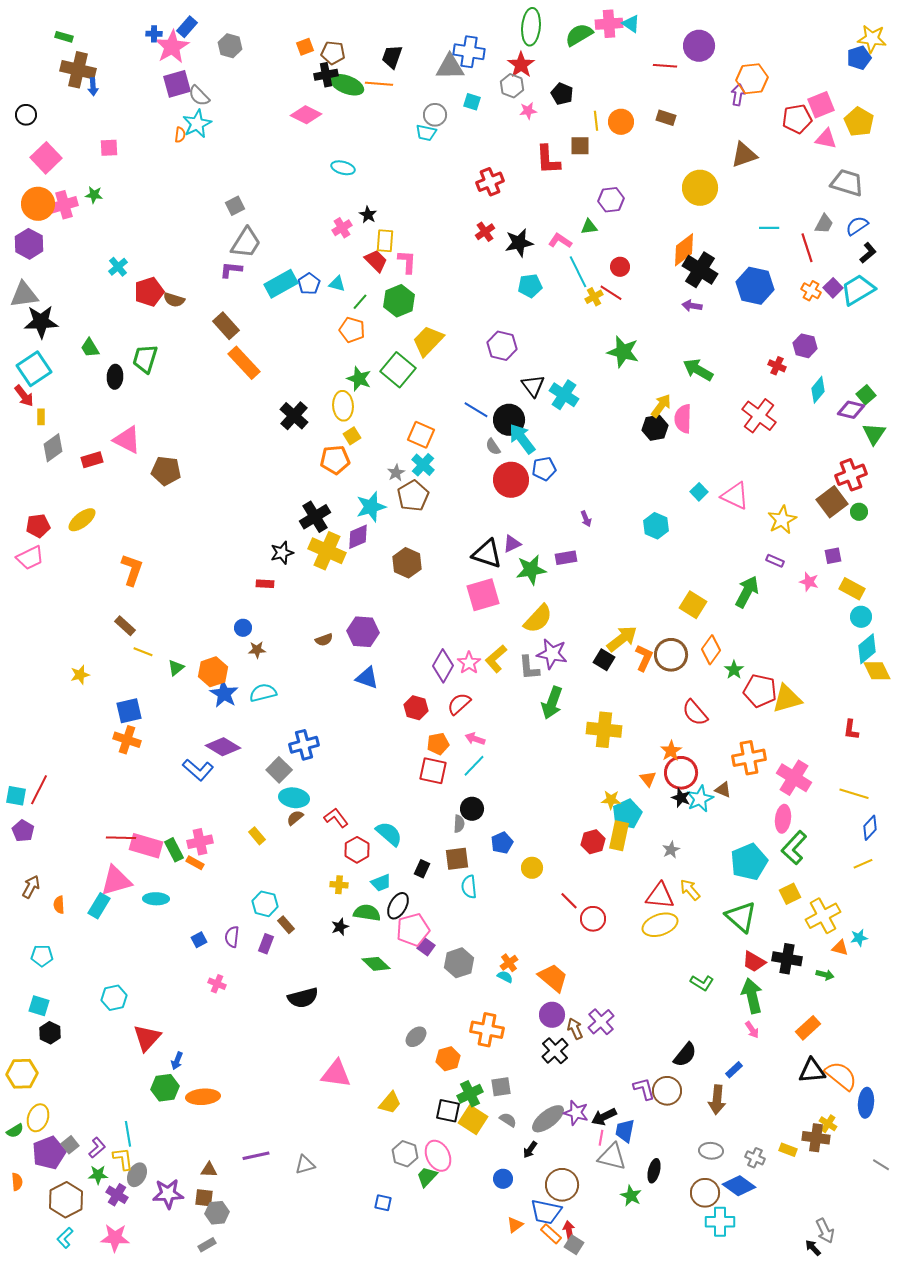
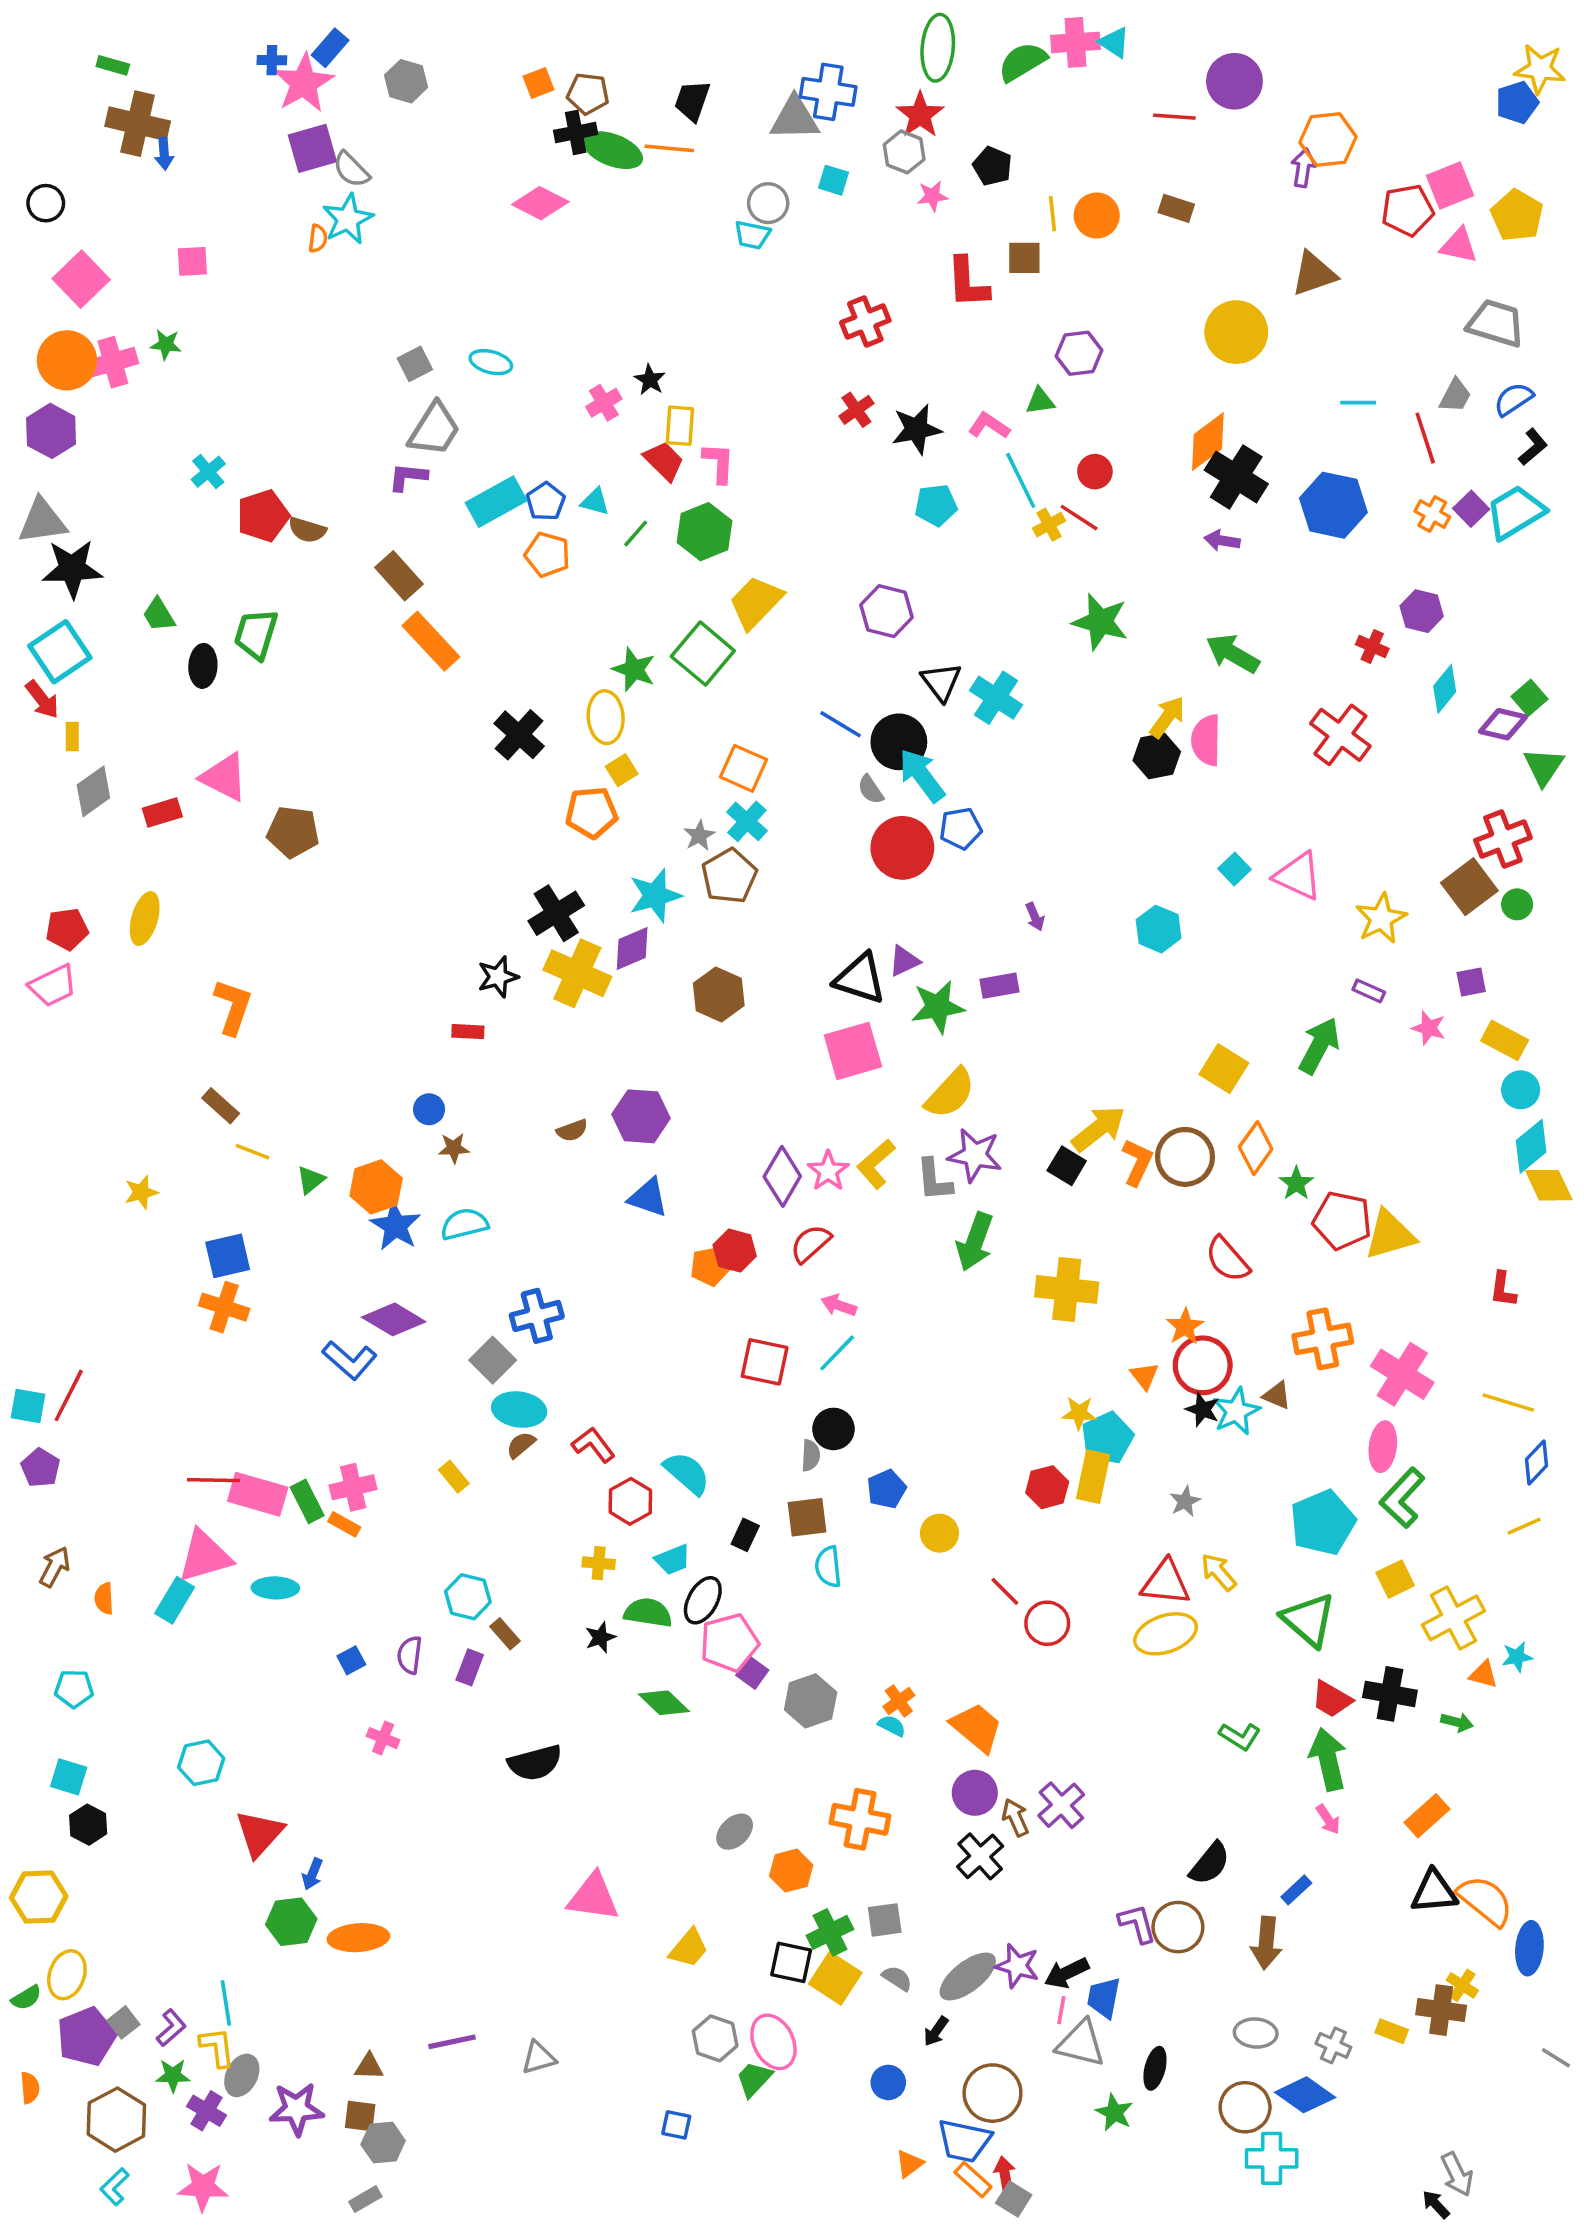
cyan ellipse: (343, 168) -> (491, 362), moved
orange pentagon: (352, 330) -> (547, 555), moved
yellow ellipse: (82, 520) -> (145, 918), turned -36
orange pentagon: (438, 744) -> (710, 1266), moved

